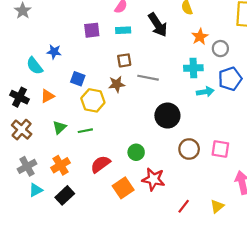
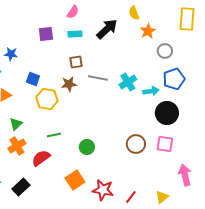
black arrow: (158, 25) -> (107, 29), turned -100
orange star: (200, 37) -> (148, 31), moved
cyan cross: (193, 68) -> (128, 82), moved, turned -30
black circle: (167, 116) -> (167, 113), moved
green line: (85, 131) -> (54, 135), moved
red semicircle: (100, 164) -> (41, 158), moved
orange cross: (60, 165) -> (17, 146), moved
red star: (153, 179) -> (103, 190), moved

